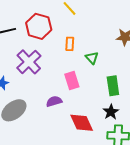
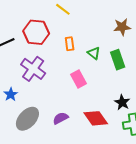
green rectangle: (113, 86) -> (118, 60), moved
purple semicircle: (54, 101) -> (61, 118), moved

